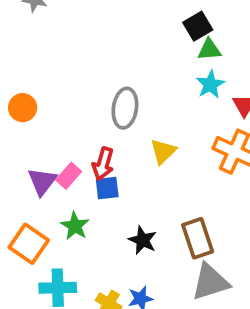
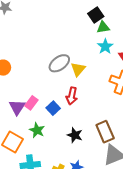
gray ellipse: (125, 108) -> (59, 63), turned 50
yellow triangle: (163, 151) -> (78, 69), moved
red arrow: (103, 164) -> (72, 96), moved
blue square: (107, 188) -> (53, 108), turned -32

